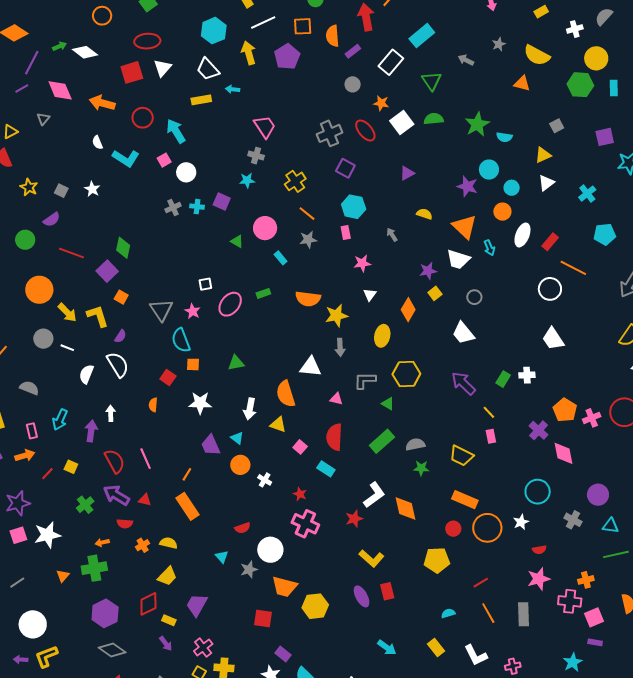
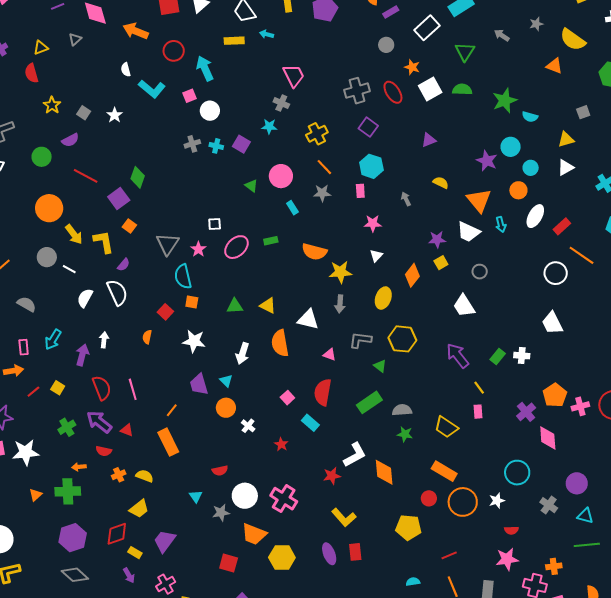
yellow triangle: (278, 425) -> (268, 306), moved
pink cross: (305, 524) -> (284, 499), moved

